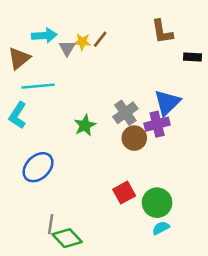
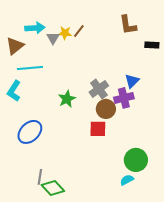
blue triangle: (167, 103) -> (132, 81), size x0.7
red square: (124, 193) -> (98, 129), moved, turned 30
green circle: (157, 203) -> (136, 160), moved

